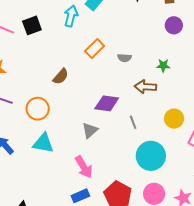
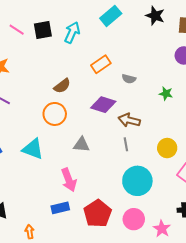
cyan arrow: (71, 16) -> (72, 33), moved
brown arrow: (145, 87) -> (129, 120), moved
purple diamond: (107, 103) -> (103, 105), moved
orange circle: (38, 109) -> (55, 114), moved
gray triangle: (90, 130) -> (81, 145), turned 36

